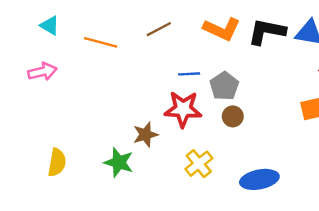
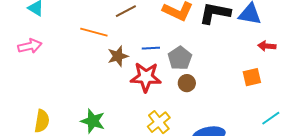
orange line: (101, 42) -> (94, 32), moved
brown star: (145, 135) -> (118, 56), moved

